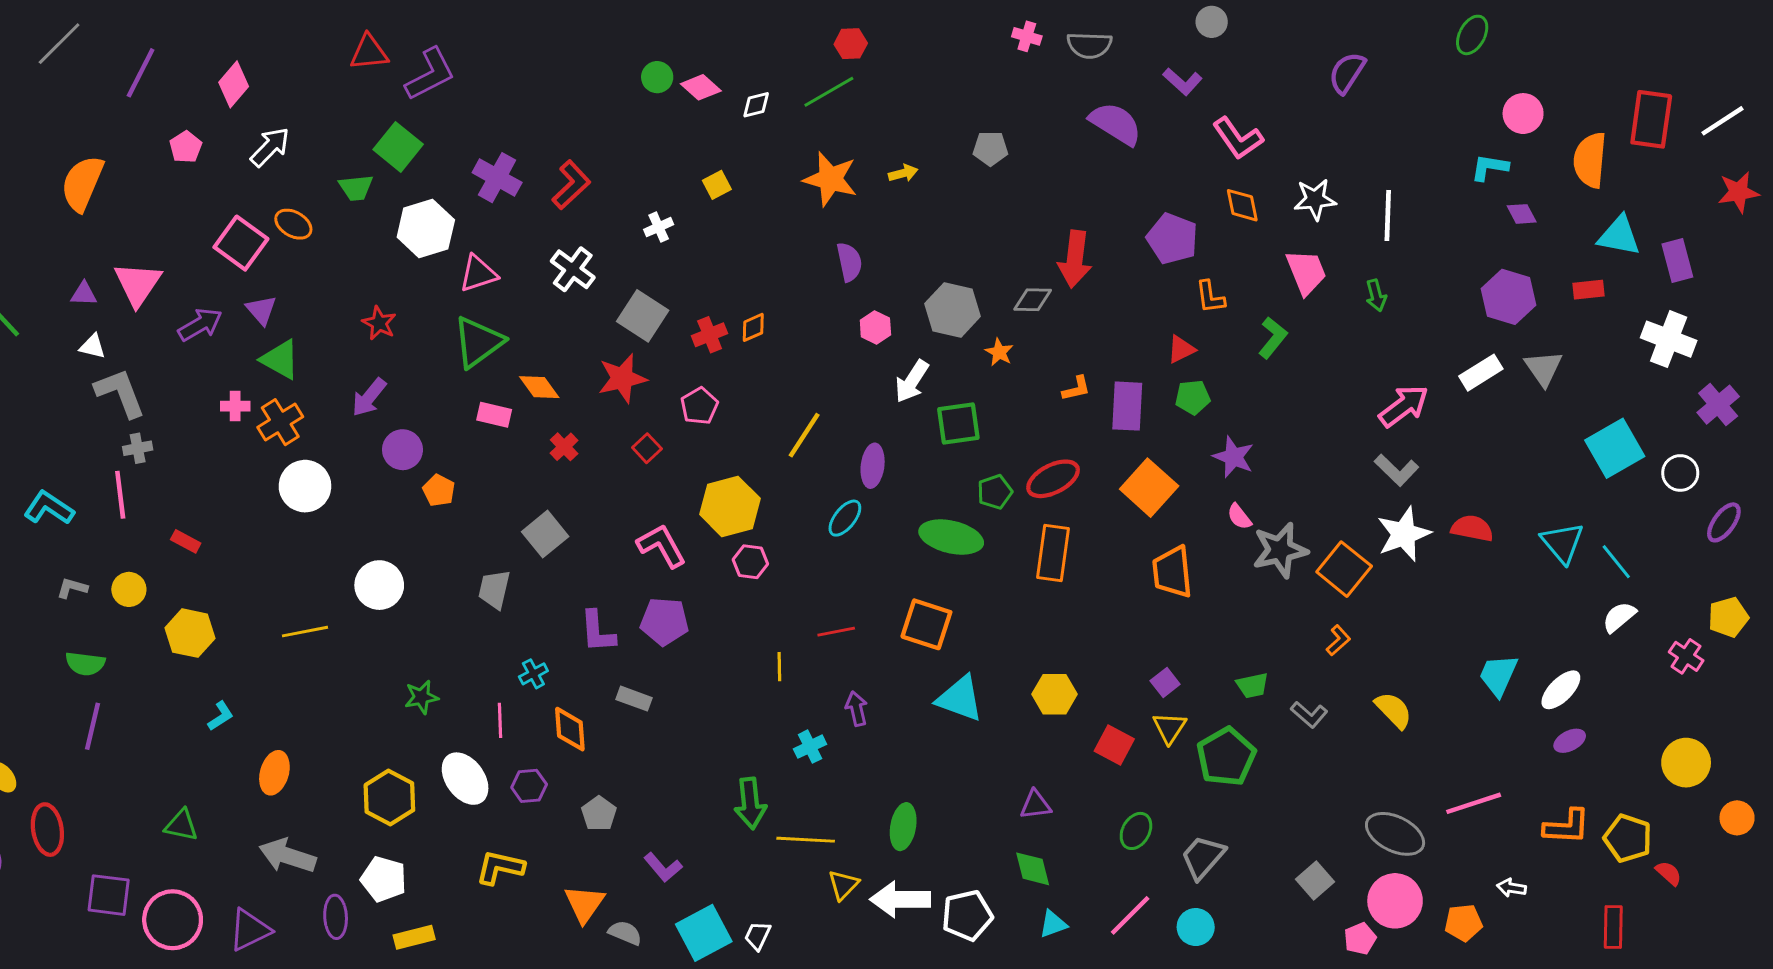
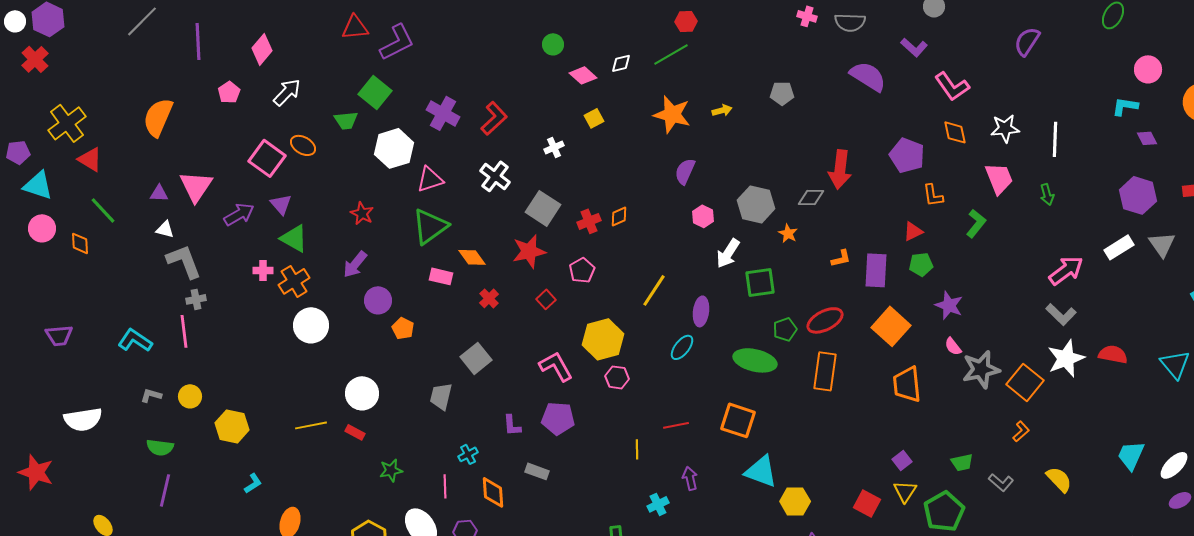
purple line: (141, 73) -> (198, 41), turned -30
pink diamond: (701, 87) -> (583, 75), moved
purple semicircle: (849, 262) -> (685, 171), turned -144
red rectangle: (186, 541) -> (355, 432), moved
purple L-shape: (598, 632) -> (512, 425), size x0.7
yellow hexagon: (1054, 694) -> (795, 501), moved

